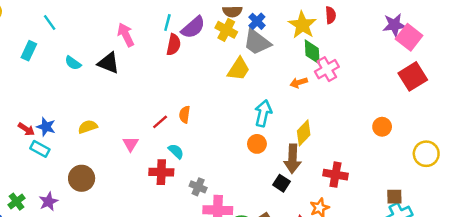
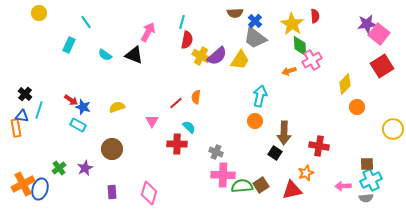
purple semicircle: (193, 27) -> (217, 56), moved
yellow cross: (226, 30) -> (201, 56), moved
pink arrow: (126, 35) -> (148, 32), turned 54
red arrow: (26, 129) -> (71, 100), moved
yellow diamond: (304, 133) -> (345, 84), moved
gray cross: (198, 187) -> (216, 152), moved

